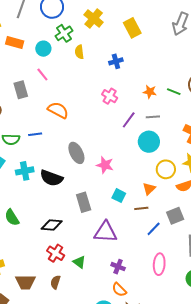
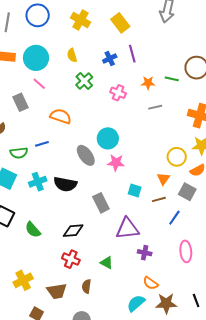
green cross: (64, 33) -> (84, 81), moved
cyan circle: (43, 49) -> (36, 58), size x1.6
pink cross: (110, 96) -> (118, 93), moved
purple line: (129, 120) -> (132, 54), moved, turned -42
cyan circle: (149, 142) -> (108, 138), moved
gray square: (175, 216) -> (187, 192), moved, turned -30
red cross: (56, 253) -> (71, 259), moved
purple cross: (118, 267) -> (145, 253), moved

